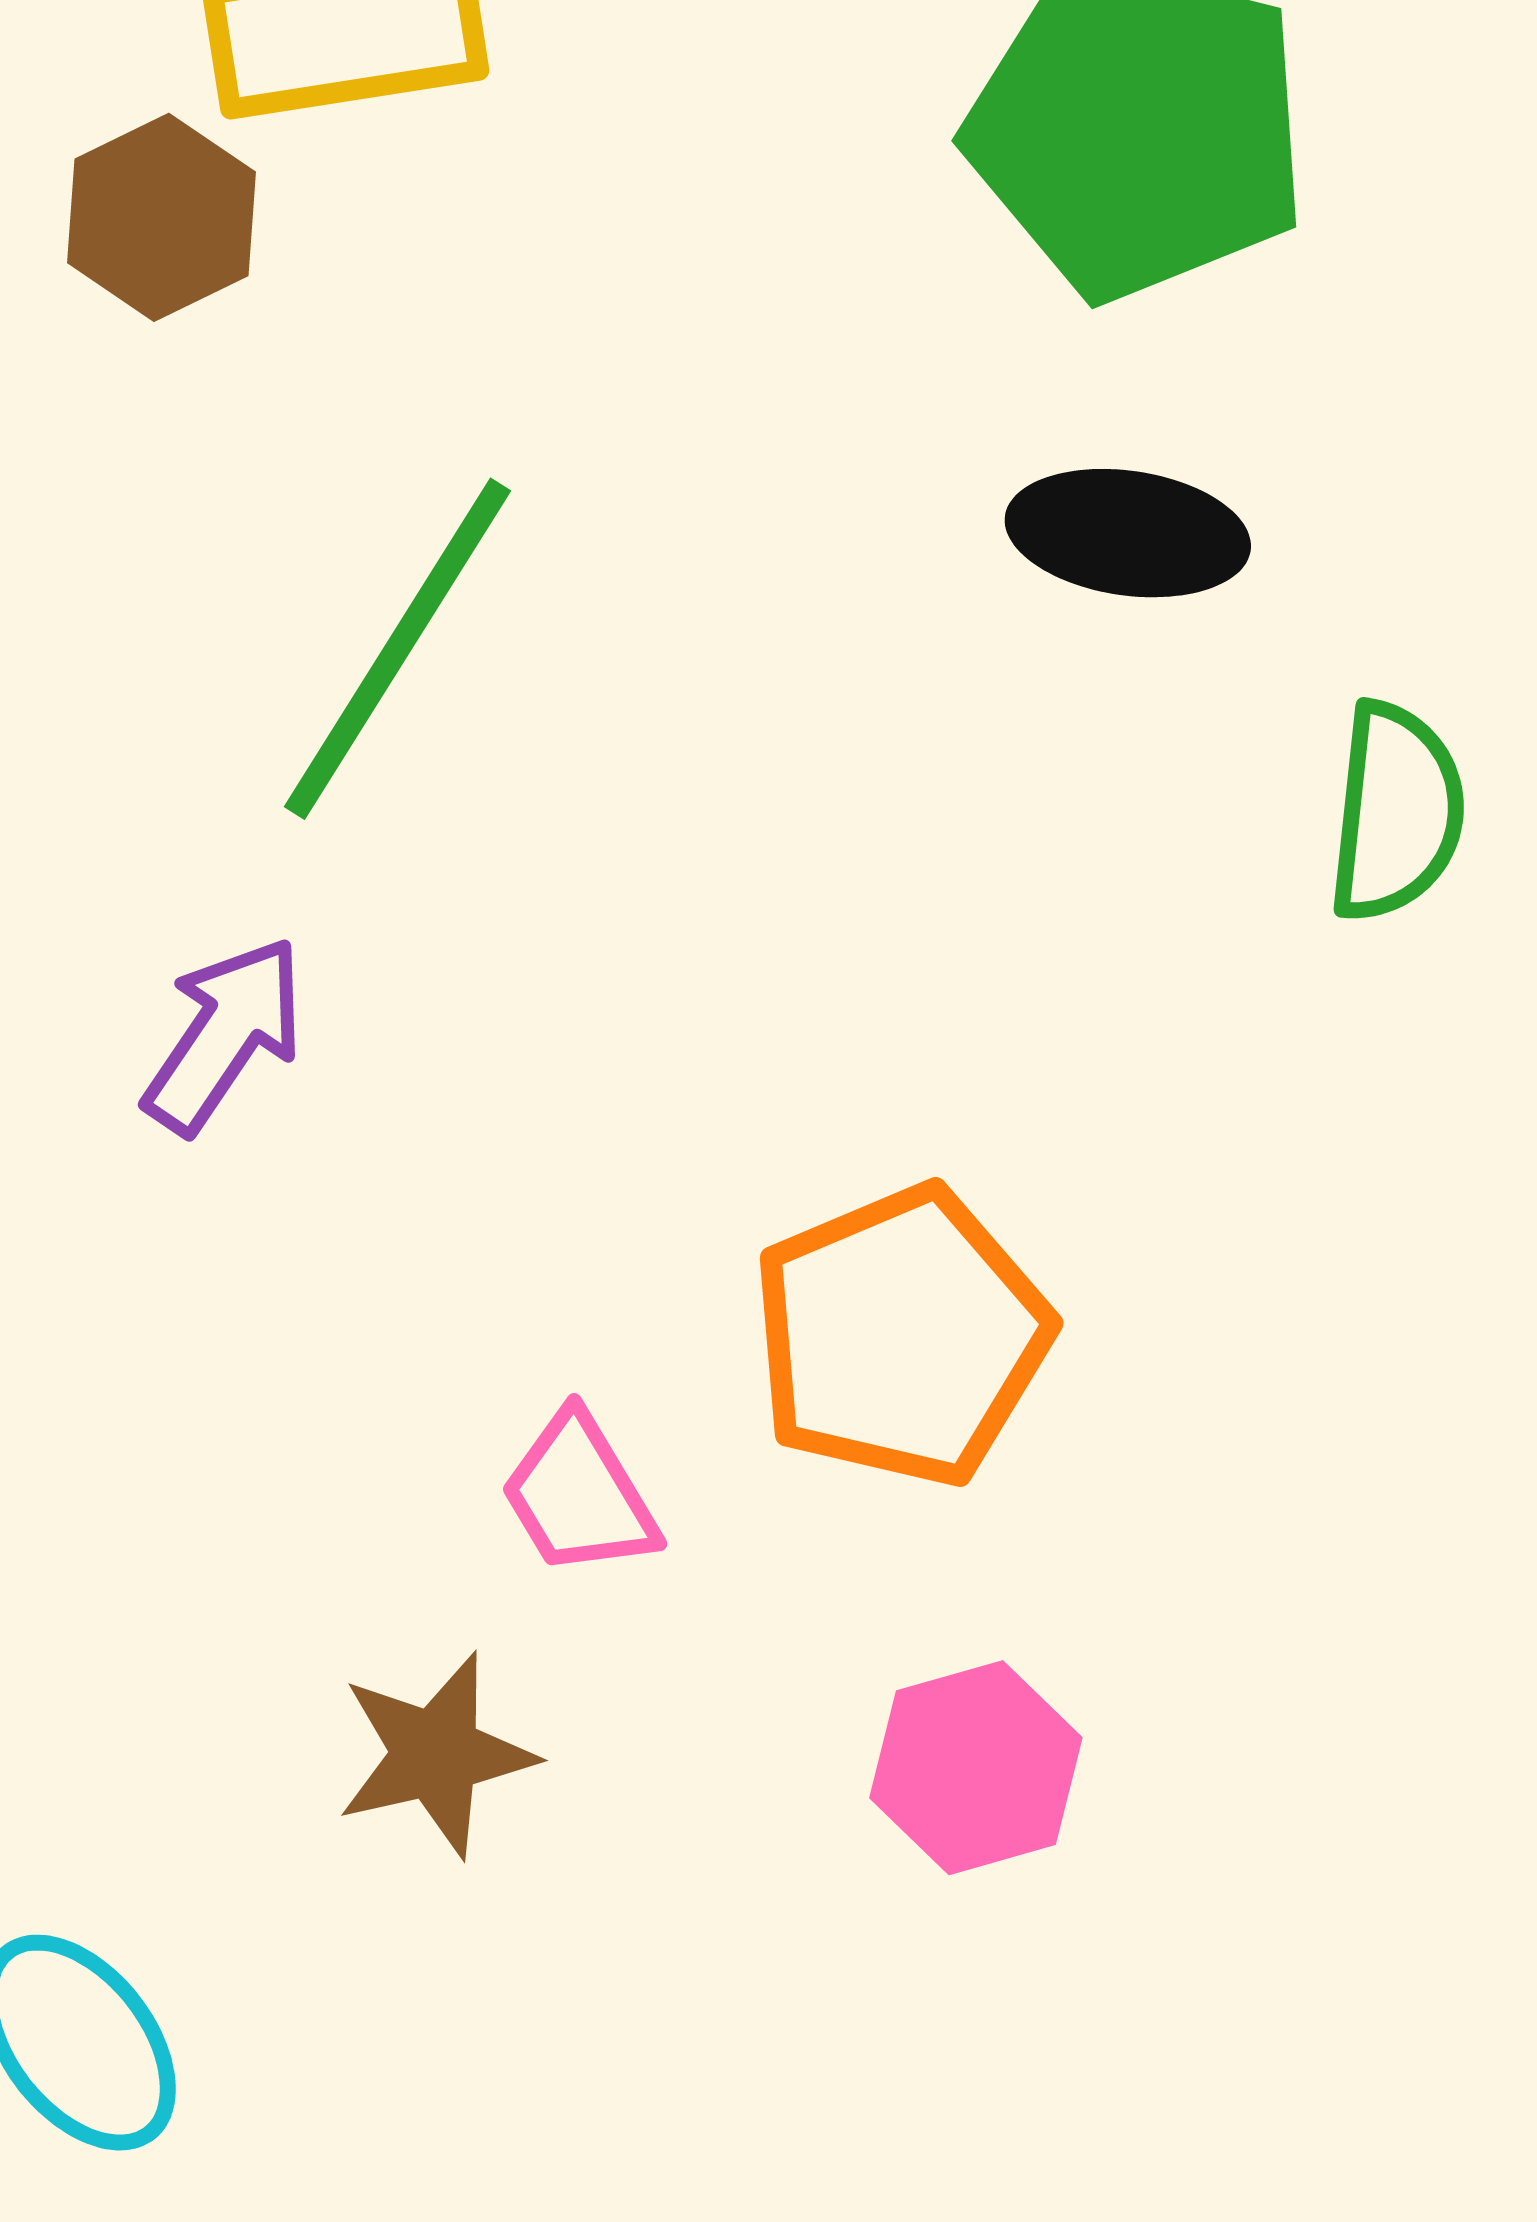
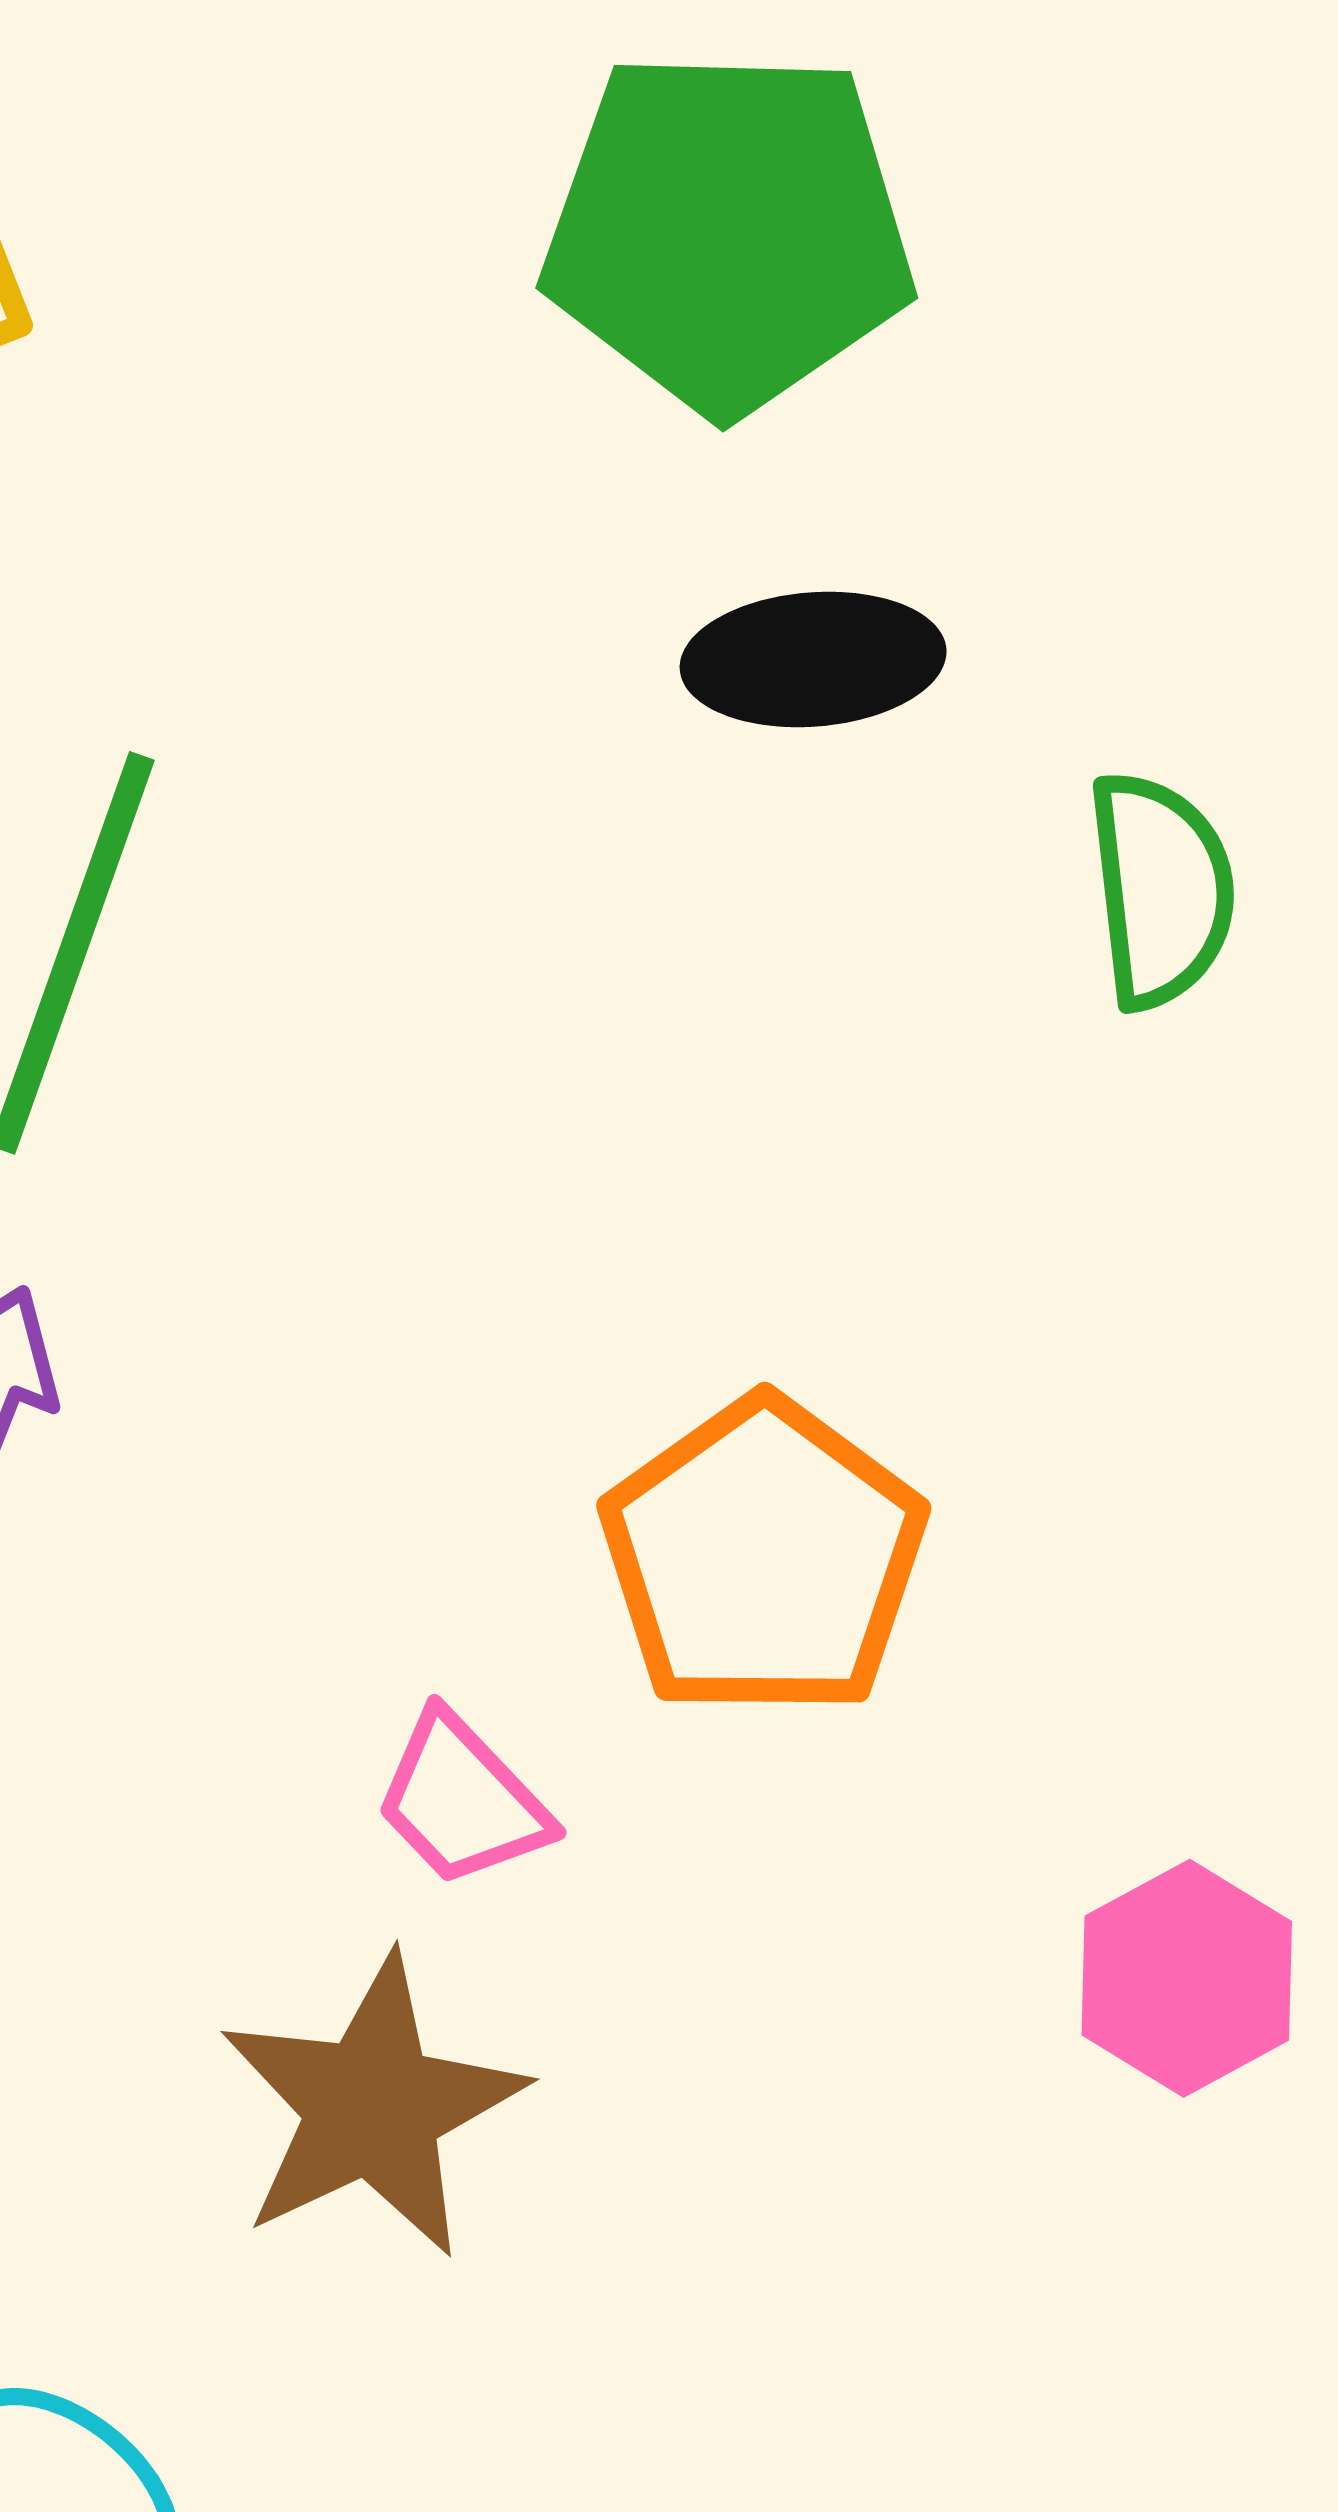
brown star: (436, 1754) -> (372, 2107), size x1.4
pink hexagon: (976, 1768) -> (1187, 1978), moved

